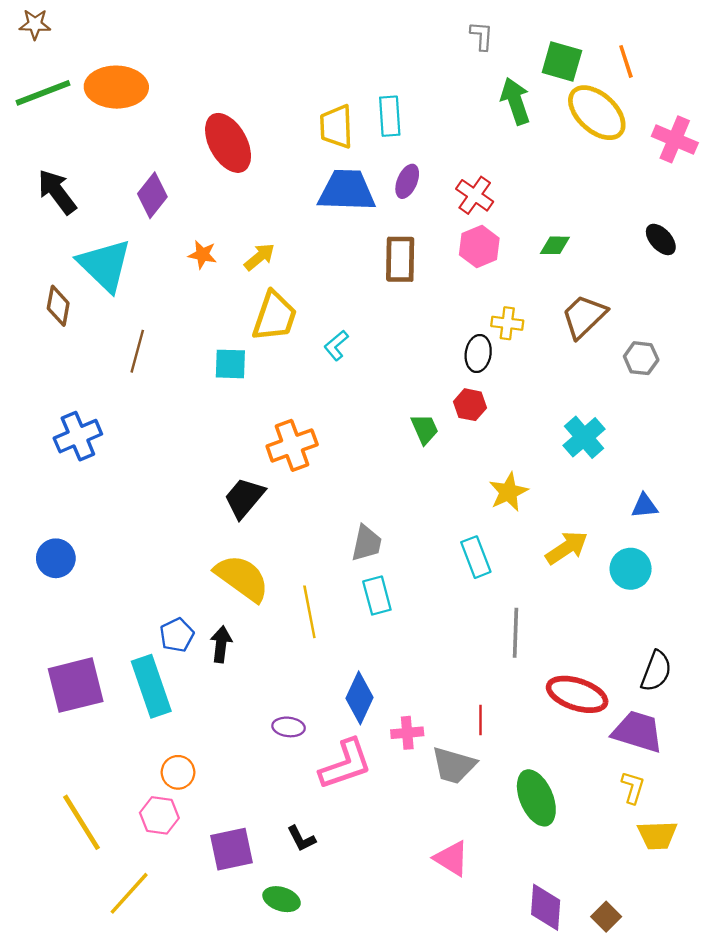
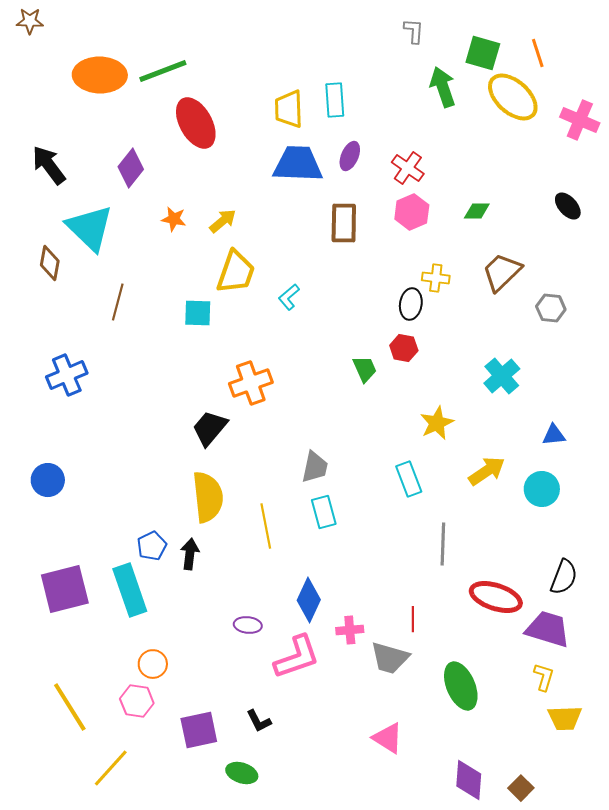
green line: (43, 93) -> (163, 71), moved
yellow semicircle: (242, 578) -> (208, 497), turned 48

